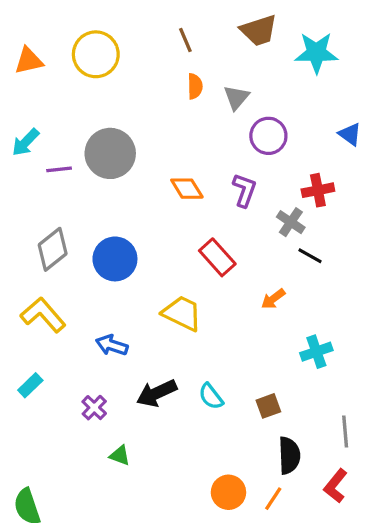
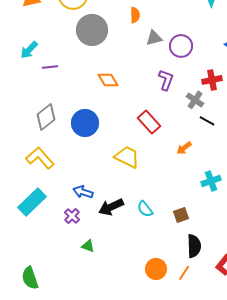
gray triangle: (236, 97) -> (154, 38), moved, turned 36
gray circle: (110, 153) -> (92, 30), moved
orange diamond: (187, 189) -> (108, 80), moved
blue arrow: (112, 345) -> (83, 192), moved
cyan rectangle: (30, 385) -> (32, 202), size x1.8

